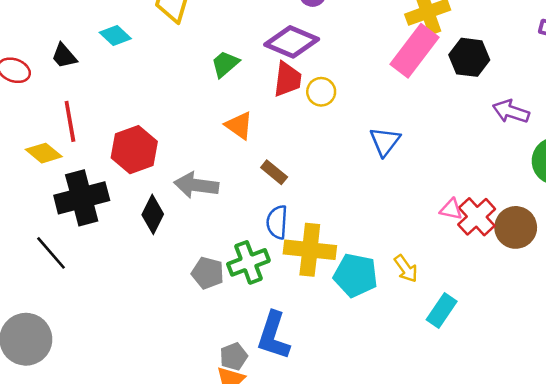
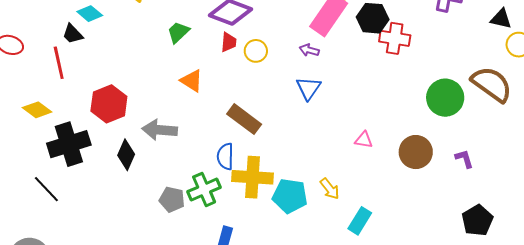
black trapezoid: (64, 56) -> (73, 34), moved
red trapezoid: (288, 79) -> (229, 42), size x0.7
purple arrow: (511, 111) -> (309, 50), moved, size x0.7
red line: (70, 121) -> (59, 63), moved
brown rectangle: (274, 172) -> (244, 119), moved, size x1.6
red cross: (477, 217) -> (395, 38), moved, turned -36

